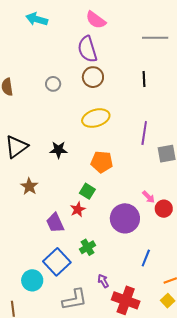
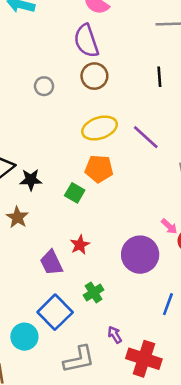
purple line: (144, 133) -> (146, 137), moved, turned -55
black star: (58, 150) -> (31, 180), moved
orange pentagon: (102, 162) -> (99, 169), moved
green square: (87, 191) -> (75, 193), moved

